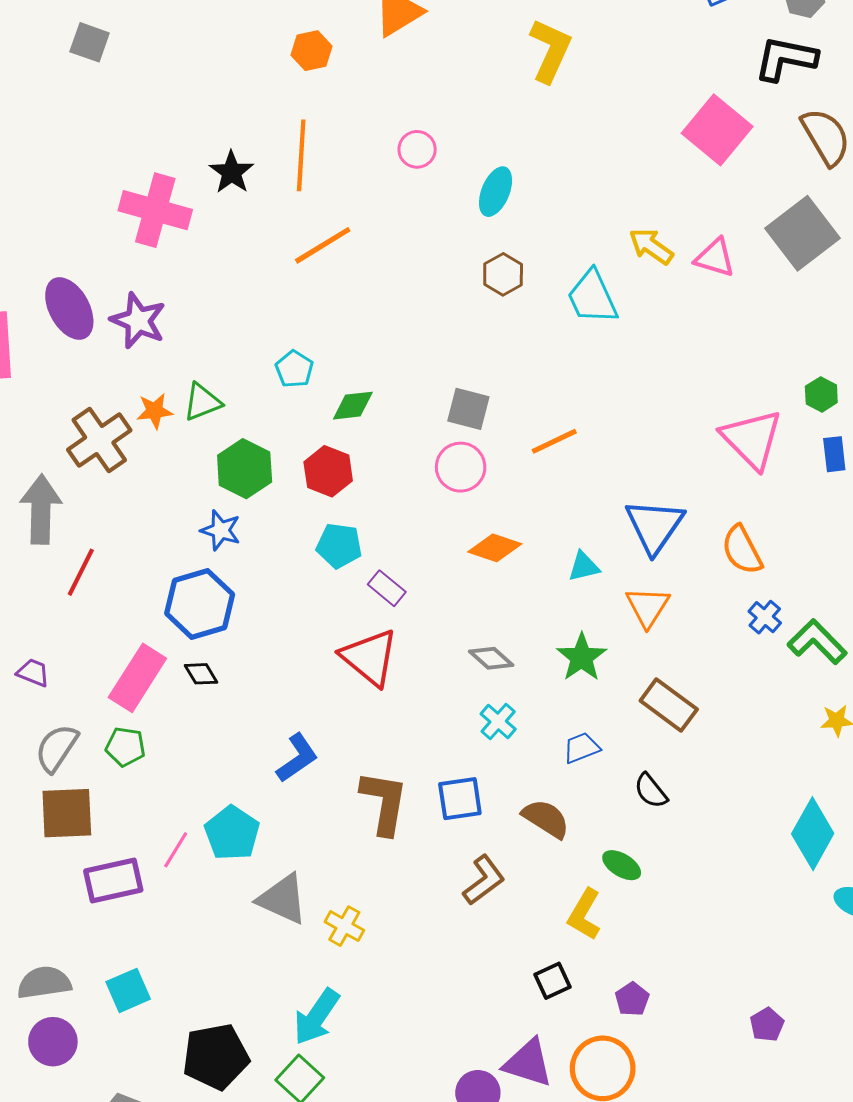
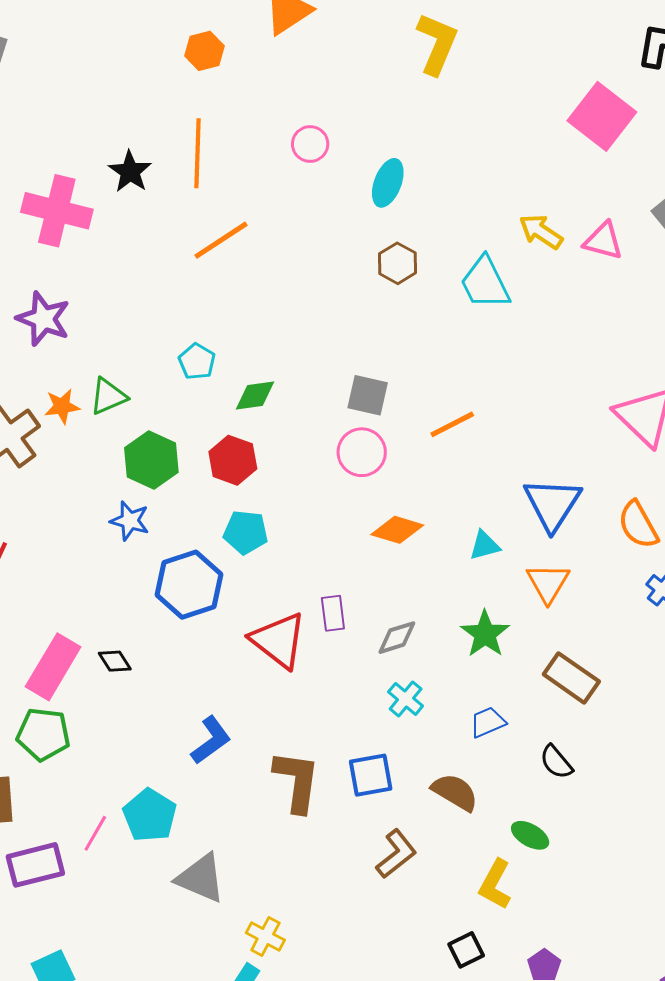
purple rectangle: (387, 588) -> (333, 613), moved, turned 45
blue hexagon: (200, 604) -> (189, 585), moved
gray diamond: (491, 658) -> (397, 638), turned -57
green pentagon: (125, 747) -> (43, 734), size x1.4
yellow cross: (344, 926) -> (265, 936), moved

